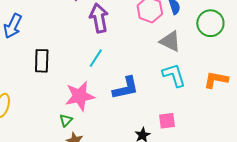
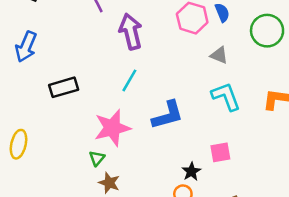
gray triangle: (170, 41) -> (219, 55), size x0.7
black rectangle: (42, 61) -> (64, 87), turned 75

